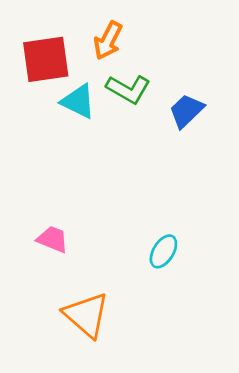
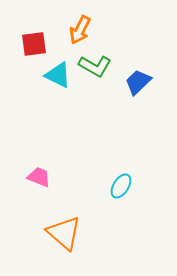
red square: (46, 59) -> (34, 44), size x0.7

